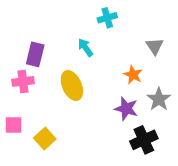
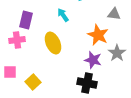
gray triangle: (155, 46) -> (114, 14), turned -48
orange star: (133, 75) -> (98, 35), size x1.5
black cross: (144, 140) -> (87, 83), moved, turned 36

